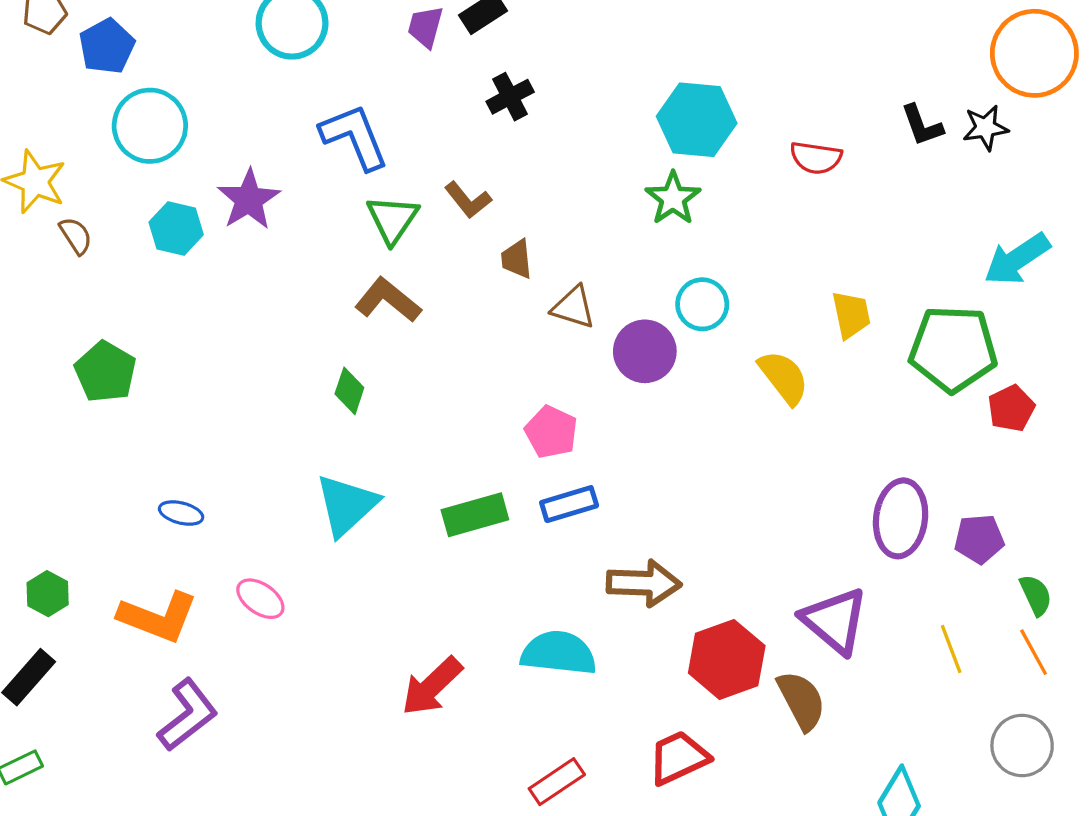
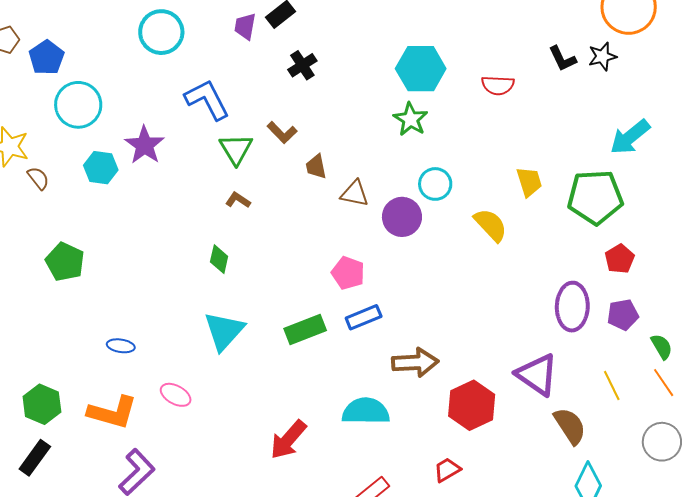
brown L-shape: (388, 300) -> (238, 200), size x0.6
red pentagon: (1011, 408) -> (620, 259), moved
green hexagon: (48, 594) -> (42, 404), size x1.4
brown semicircle: (801, 700) -> (570, 426), moved
red trapezoid: (678, 758) -> (447, 470), size x0.7

